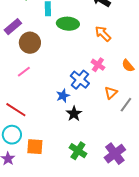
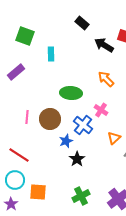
green ellipse: (68, 24) -> (71, 93), moved
brown circle: (30, 43) -> (50, 119), moved
pink line: (24, 72) -> (27, 117), turned -48
green cross: (78, 151) -> (81, 196), turned 30

